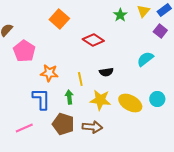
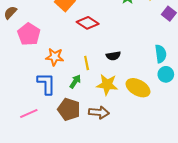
red diamond: (93, 40) -> (88, 23), moved
cyan semicircle: (145, 59) -> (161, 54), moved, turned 120
green arrow: (69, 97) -> (75, 82), turned 40
cyan circle: (157, 99) -> (166, 74), moved

